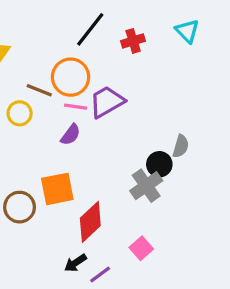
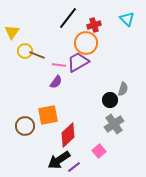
orange circle: (71, 77) -> (86, 43), moved
yellow circle: (20, 113) -> (25, 51), moved
gray cross: (146, 186) -> (114, 124), moved
black arrow: (75, 263) -> (59, 160), size x1.6

